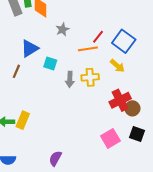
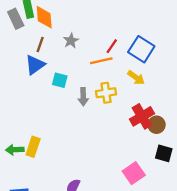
brown line: (16, 71) -> (40, 44), moved
pink square: (110, 138) -> (134, 173), moved

